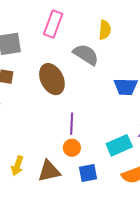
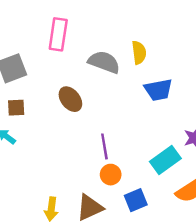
yellow semicircle: (105, 30) -> (139, 53), moved
brown ellipse: (52, 79) -> (70, 99), size x0.7

